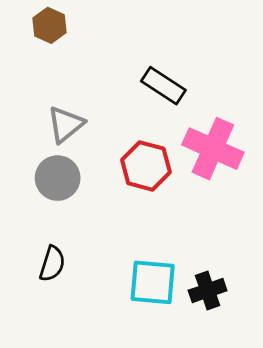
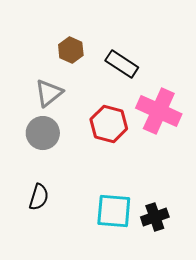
brown hexagon: (50, 25) -> (71, 50), moved

